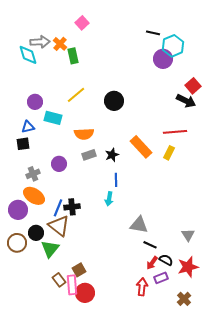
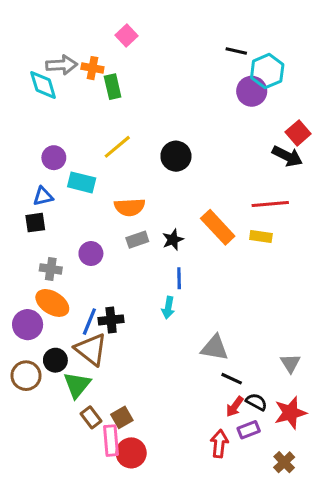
orange cross: (60, 44) -> (92, 68), turned -32
yellow rectangle: (169, 153) -> (261, 237), turned 72
gray cross: (33, 174) -> (51, 269), turned 32
brown rectangle: (59, 280) -> (91, 417), moved

